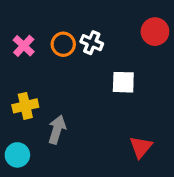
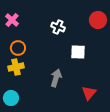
orange circle: (63, 44) -> (18, 48), moved
pink cross: (24, 46) -> (12, 20), moved
gray arrow: (57, 130) -> (56, 78), moved

